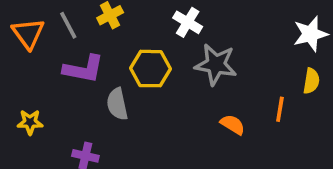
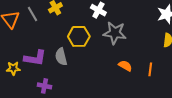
purple L-shape: (84, 69) -> (35, 58), moved
orange line: (280, 109) -> (150, 69), moved

